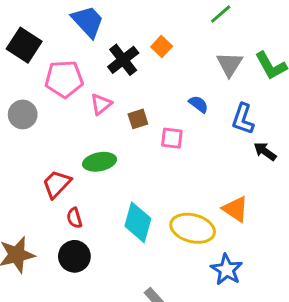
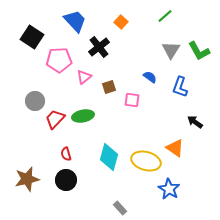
orange square: (162, 47) -> (121, 22), moved
gray circle: (23, 114) -> (35, 101), moved
black arrow: (265, 151) -> (195, 122), moved
red trapezoid: (57, 184) -> (55, 119), moved

